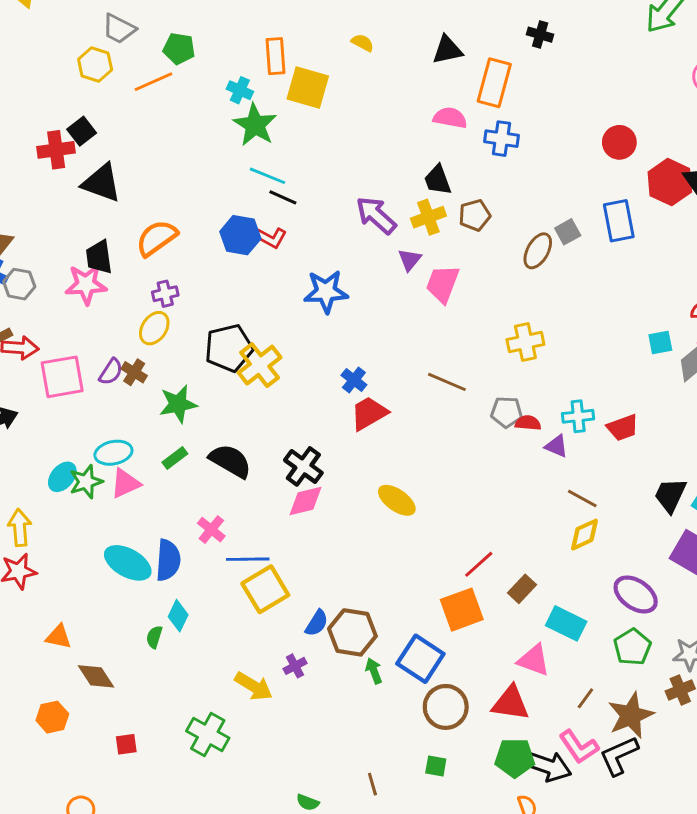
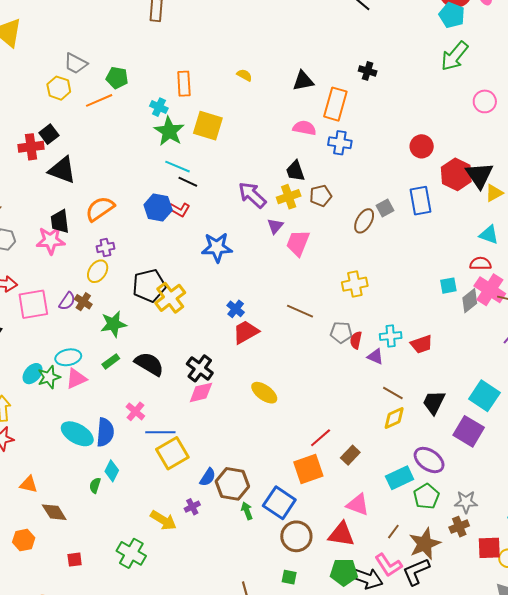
yellow square: (308, 88) -> (208, 126), moved
red semicircle: (528, 423) -> (356, 340), turned -84
black trapezoid: (670, 495) -> (434, 402), moved
cyan rectangle: (566, 623) -> (400, 478), moved, turned -52

